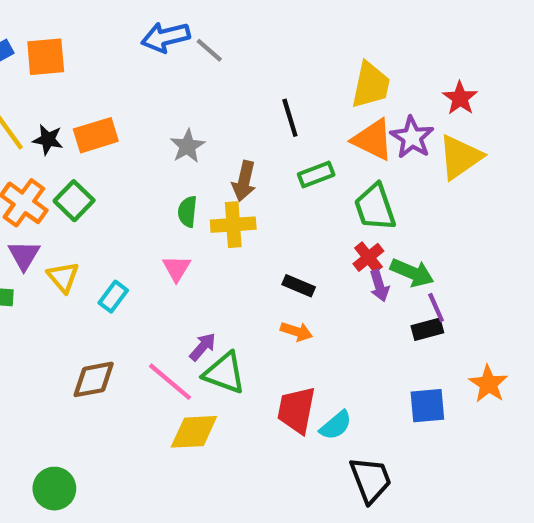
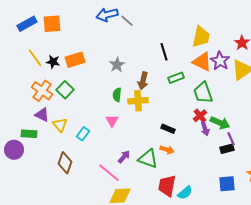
purple triangle: (24, 255) -> (42, 115), turned -35
green triangle: (224, 373) -> (148, 159), moved
brown diamond: (94, 379) -> (65, 163), moved, turned -60

